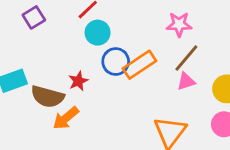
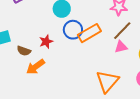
brown semicircle: (48, 97) -> (24, 51), size x0.6

